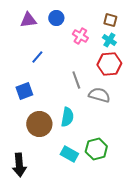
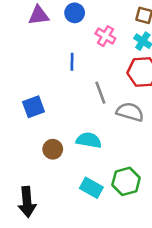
blue line: (37, 57) -> (72, 62), moved, turned -40
cyan semicircle: (67, 117) -> (89, 140), turned -90
brown circle: (39, 124) -> (53, 149), size x0.6

